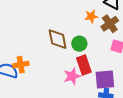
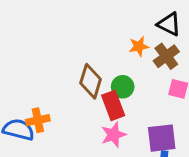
brown diamond: (58, 39) -> (91, 81), turned 30
red rectangle: (84, 65) -> (113, 105), moved

